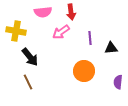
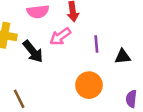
black arrow: (30, 57) -> (33, 51), moved

